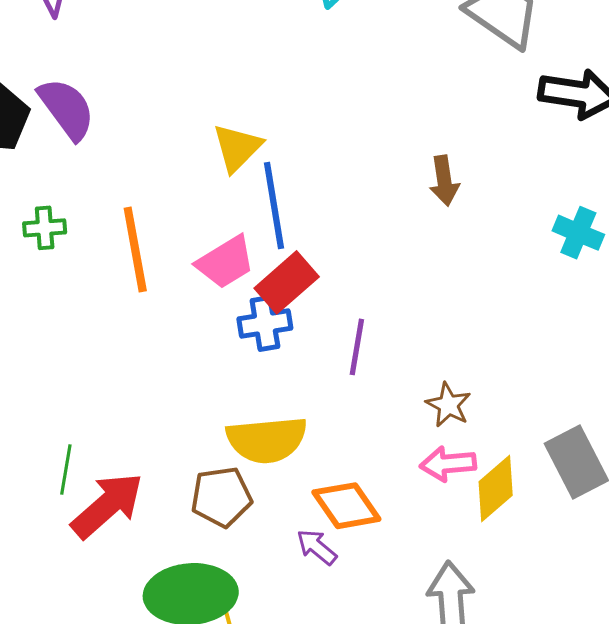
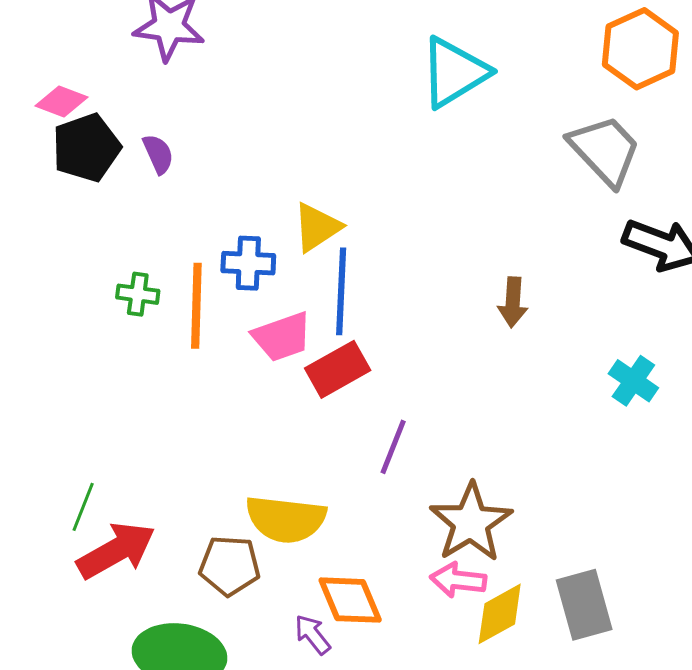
purple semicircle: (67, 109) -> (158, 154), size x0.6
green cross: (45, 228) -> (138, 294), moved
blue cross: (265, 324) -> (248, 263), moved
brown star: (448, 405) -> (471, 523), size x1.8

